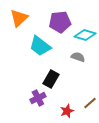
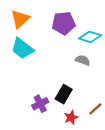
cyan trapezoid: (40, 46) -> (22, 49), moved
black rectangle: (51, 79) -> (64, 94), moved

